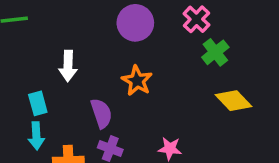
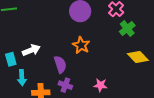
white arrow: (68, 66) -> (31, 50), moved, turned -114
cyan rectangle: (38, 103) -> (11, 59), moved

